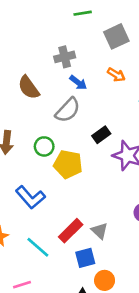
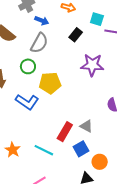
black rectangle: (101, 135) -> (76, 35), moved
green circle: (44, 146) -> (28, 66), moved
blue L-shape: (30, 197) -> (27, 102), moved

